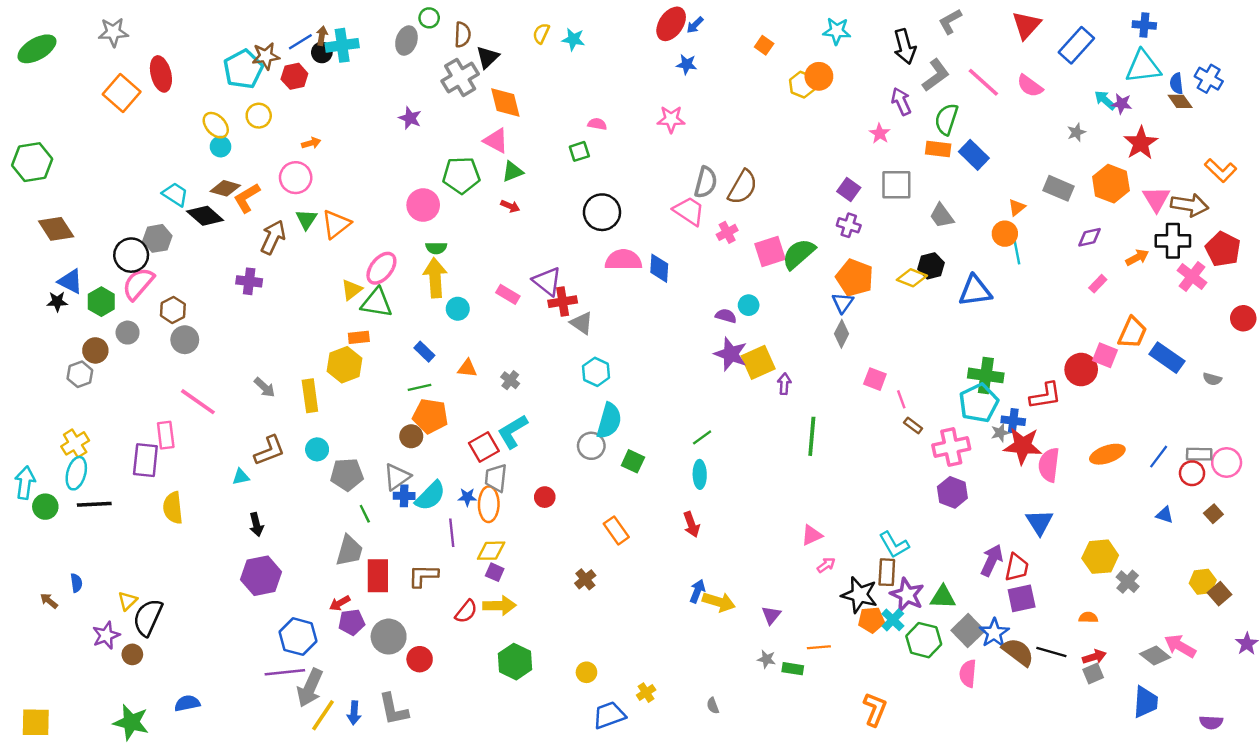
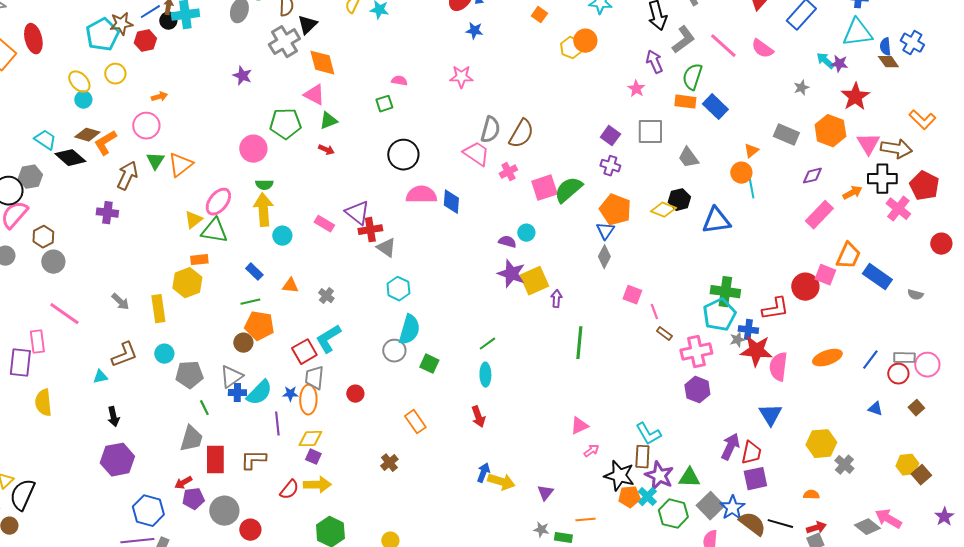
pink rectangle: (1098, 284) -> (819, 215), size x1.8

